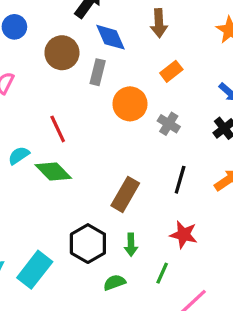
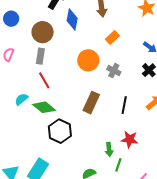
blue diamond: (111, 37) -> (72, 20), turned 40
gray rectangle: (98, 72) -> (40, 56), moved
brown rectangle: (125, 194) -> (91, 103), moved
black hexagon: (88, 244) -> (60, 131), moved
green arrow: (131, 245) -> (109, 149), moved

